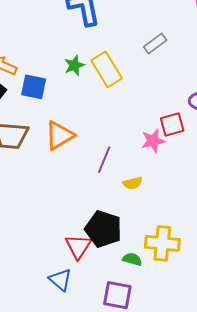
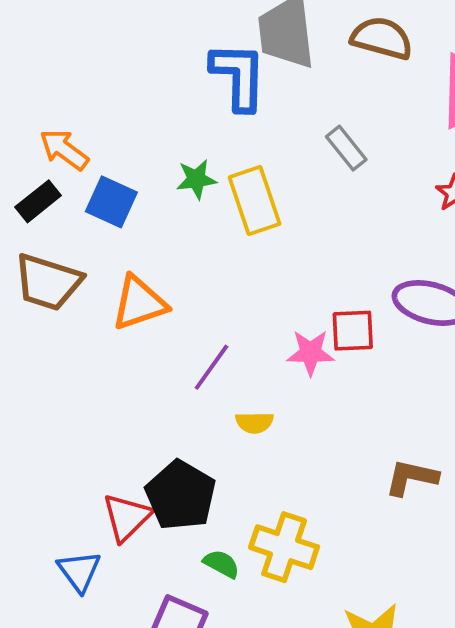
gray rectangle: (155, 43) -> (346, 148), moved, turned 75

